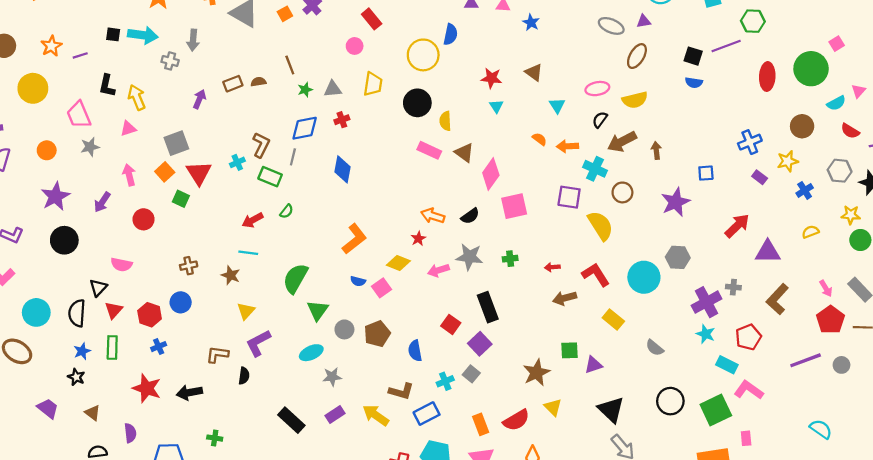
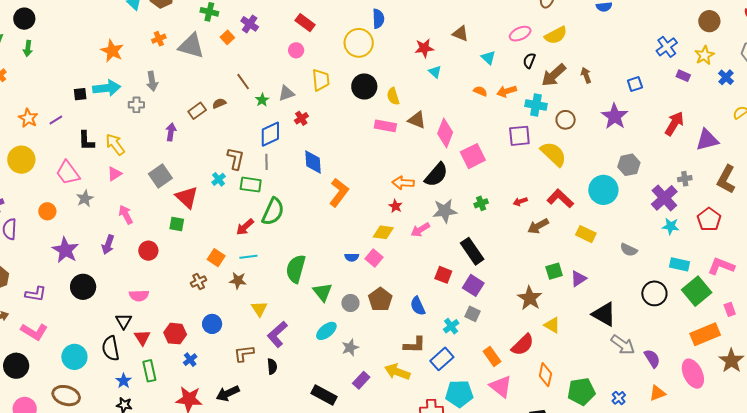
orange square: (165, 172) -> (216, 258), moved
green semicircle: (287, 211) -> (273, 212), size x2.0
black semicircle: (470, 216) -> (436, 175), size x1.5
orange L-shape: (354, 239) -> (339, 192), moved
blue circle: (181, 302) -> (212, 324), moved
cyan rectangle: (727, 365) -> (679, 264), moved

